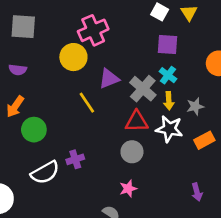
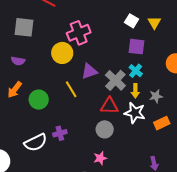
green circle: (34, 130) -> (39, 100), moved

